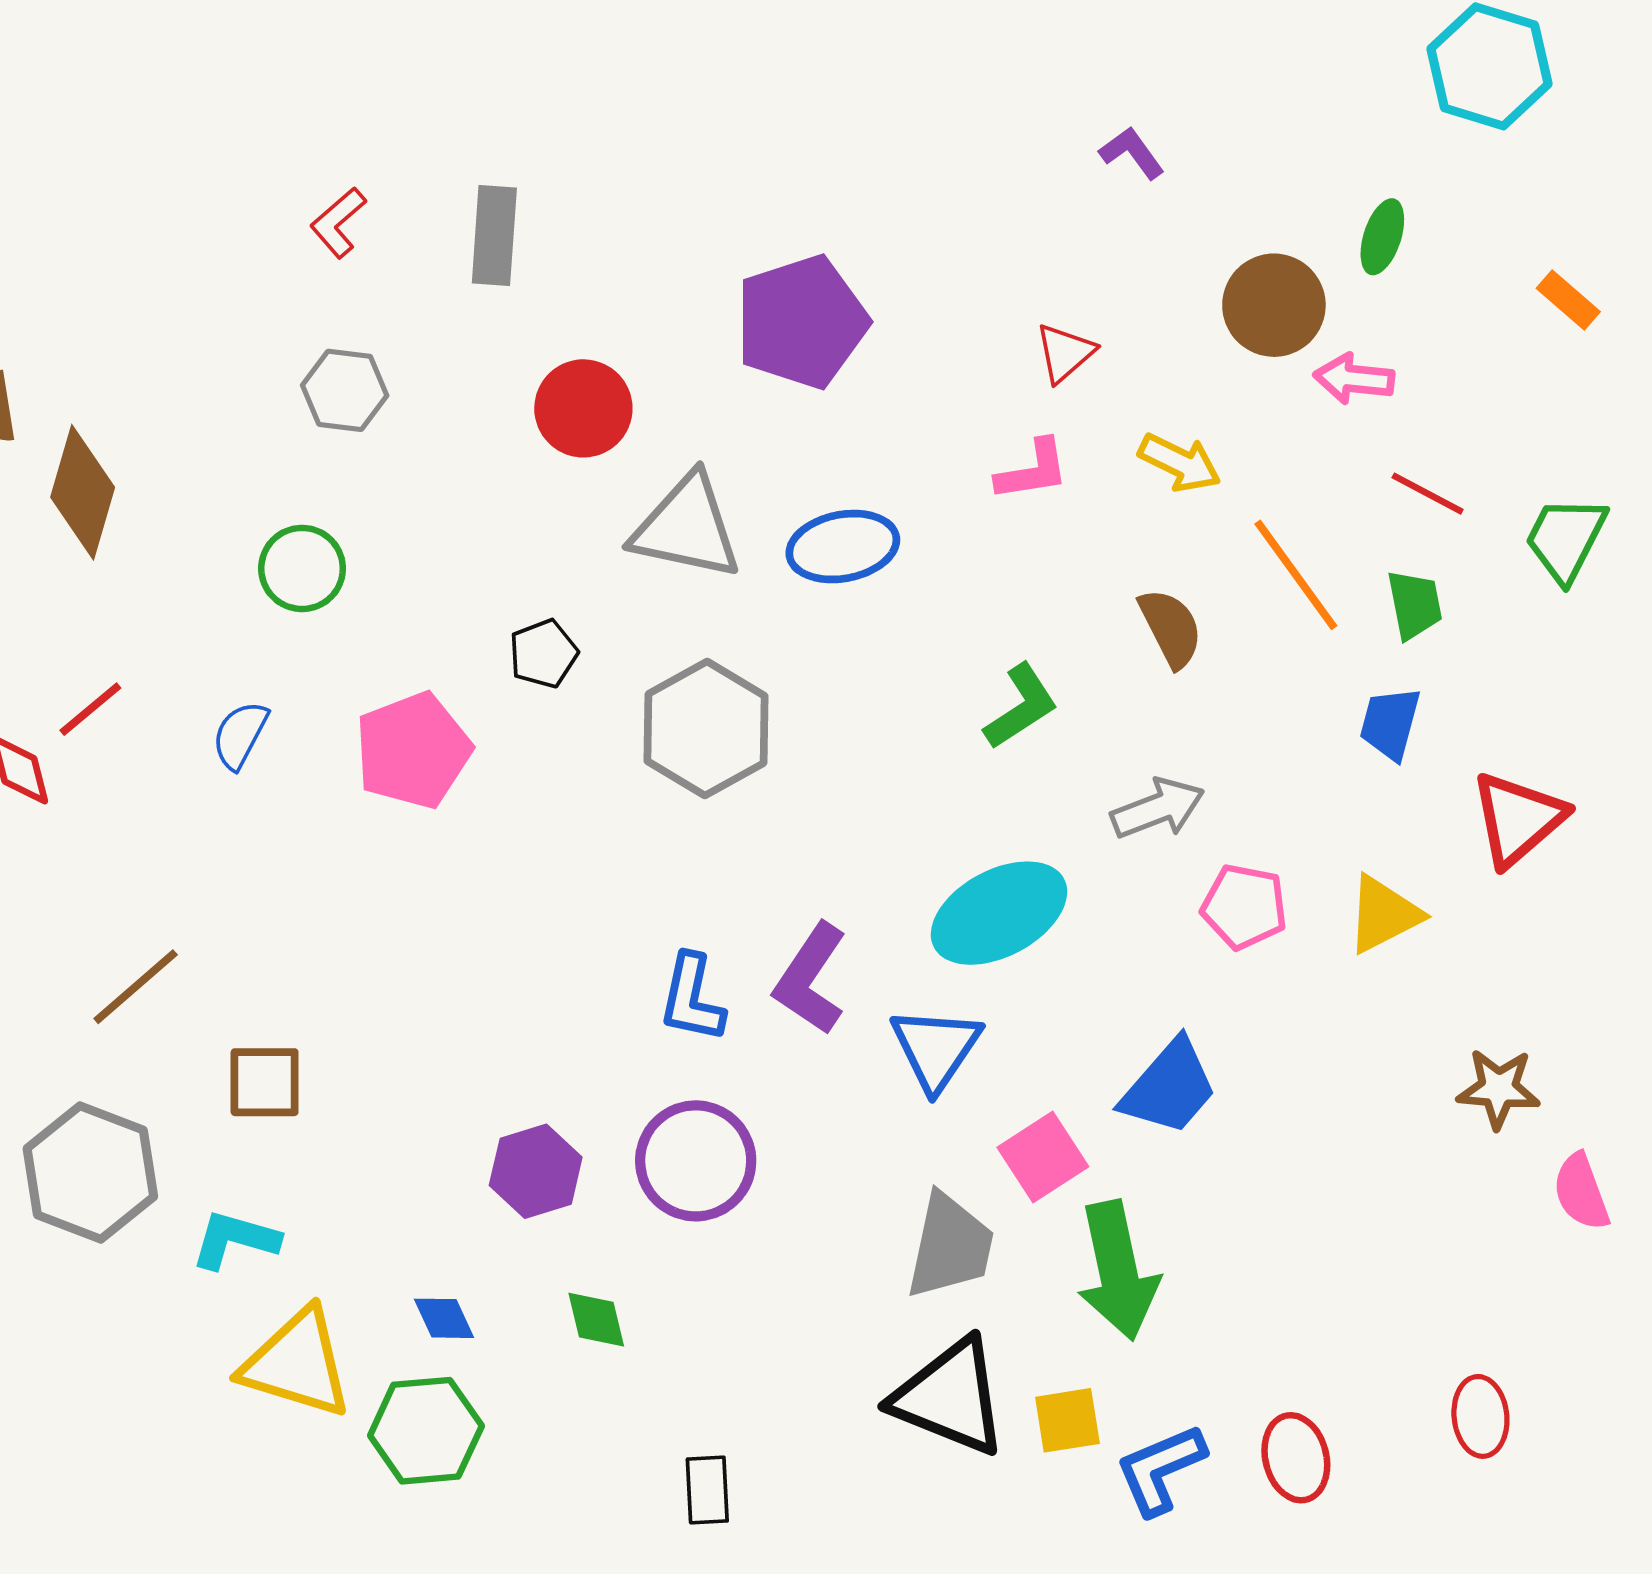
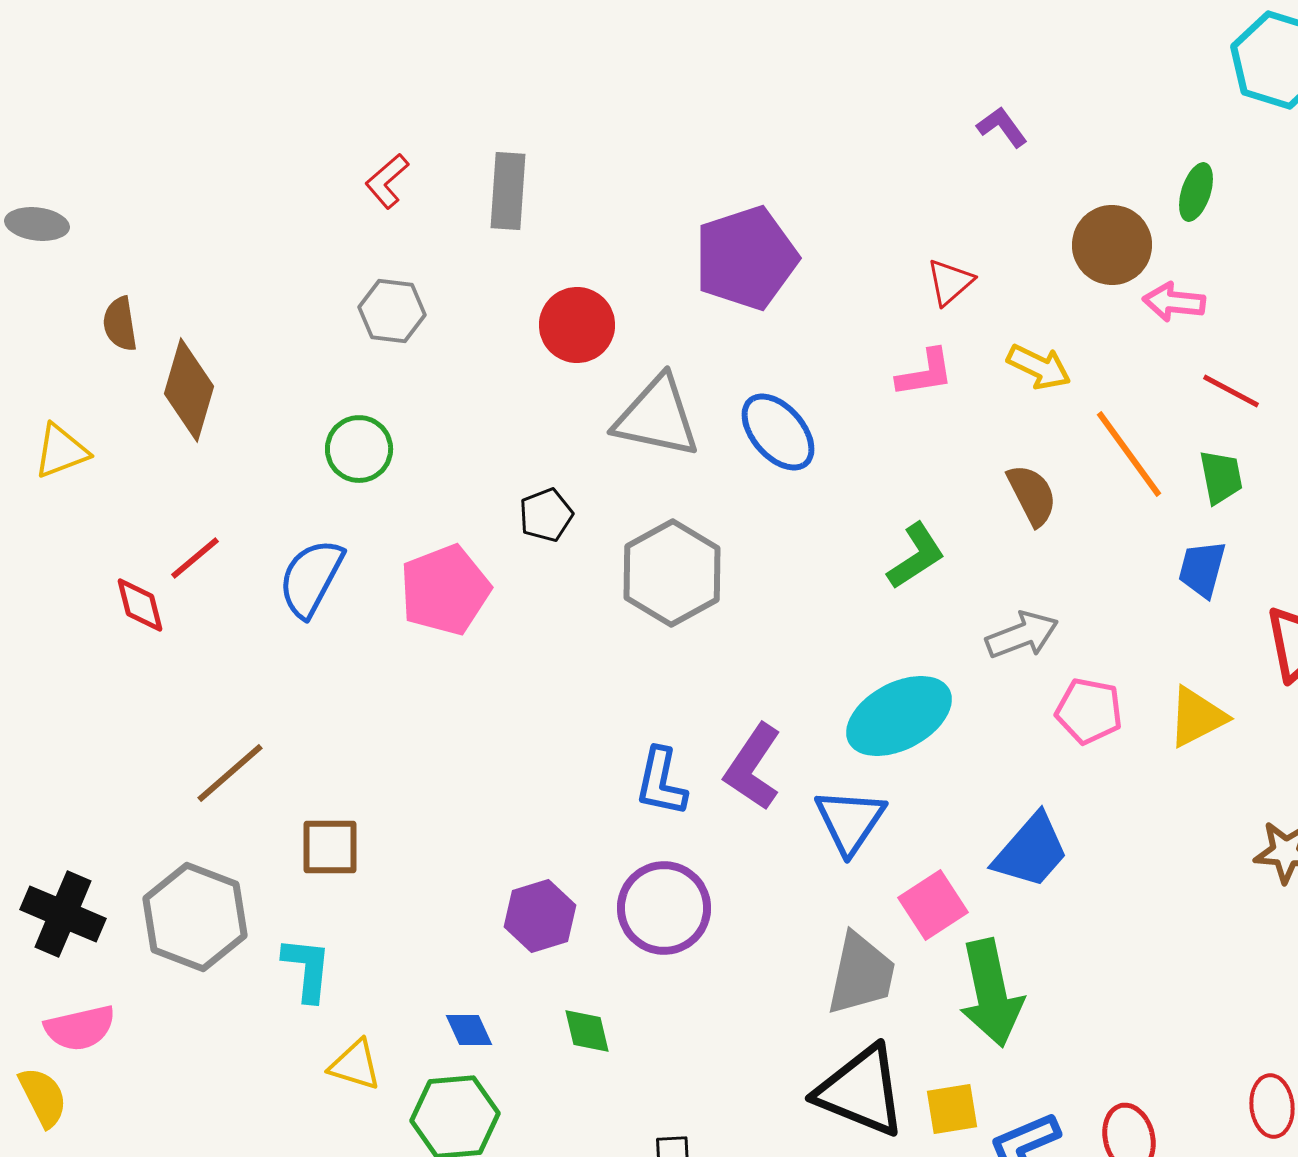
blue ellipse: (843, 547) -> (778, 432), turned 60
blue semicircle: (240, 735) -> (311, 578), size x1.5
cyan L-shape: (235, 1240) -> (307, 969), turned 80
yellow triangle: (297, 1364) -> (355, 1065), size x0.6

